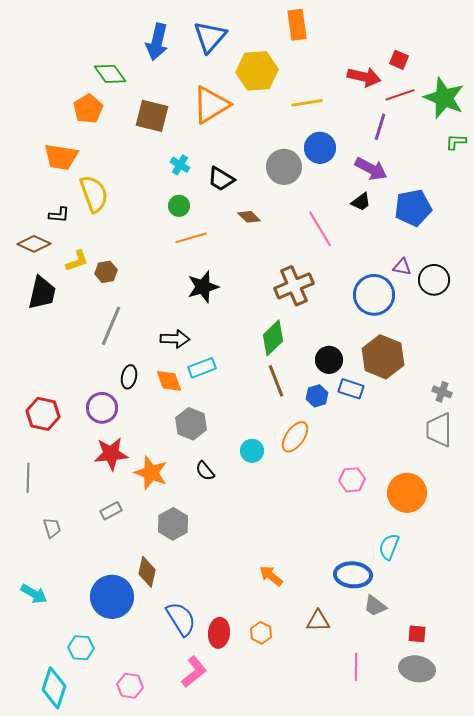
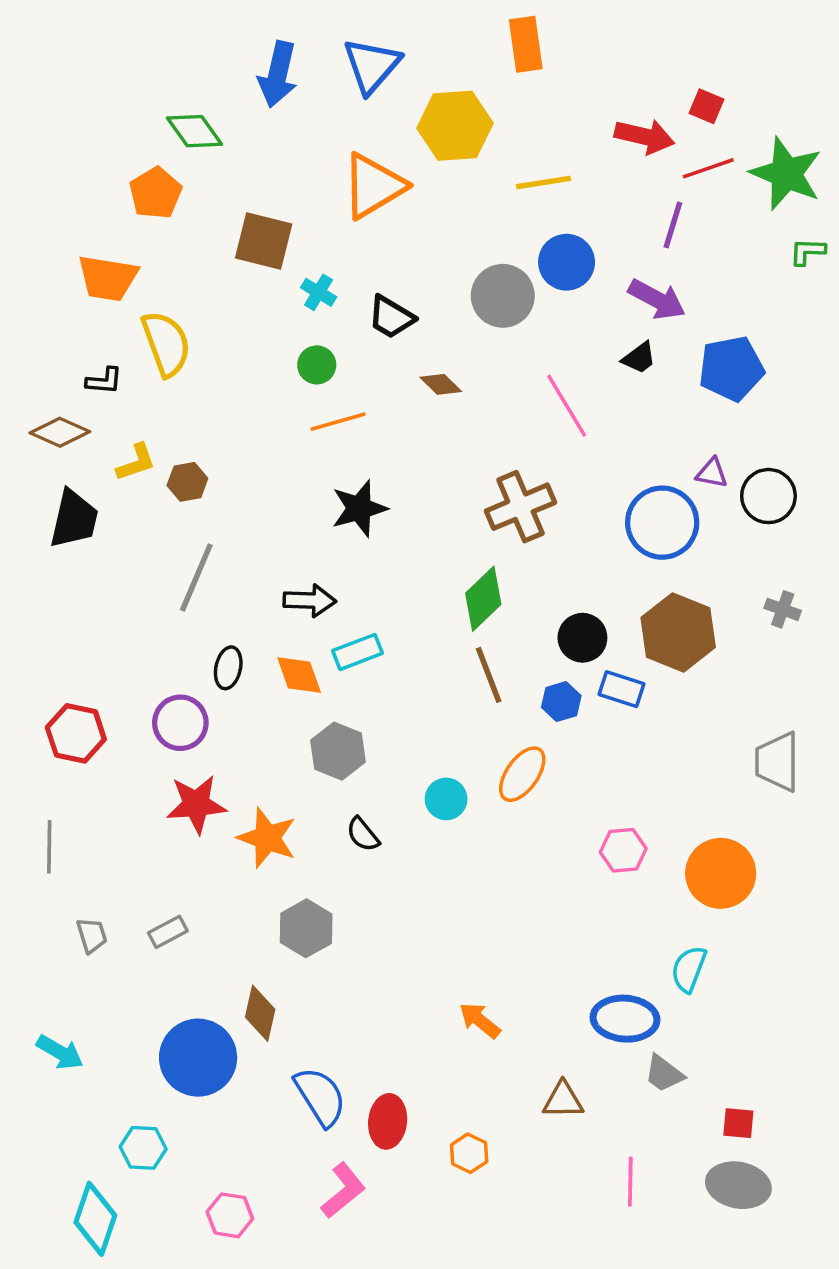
brown square: (152, 116) -> (264, 241), moved
gray cross: (442, 392) -> (783, 609), moved
gray rectangle: (111, 511) -> (168, 932), moved
orange hexagon: (261, 633) -> (469, 1153), moved

